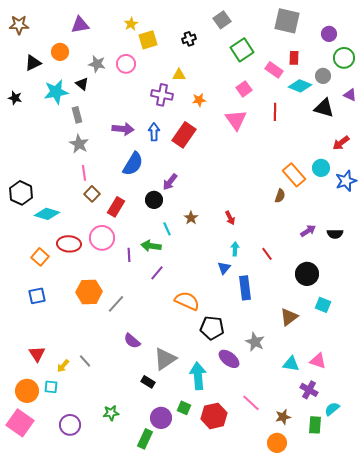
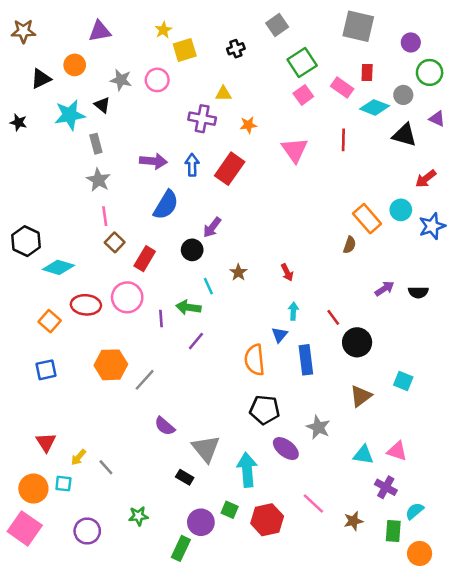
pink square: (244, 89) -> (303, 95), moved
black circle: (307, 274) -> (357, 342), moved
orange semicircle: (187, 301) -> (255, 360), moved, turned -120
gray triangle: (165, 359) -> (206, 449), turned -35
gray line: (85, 361) -> (106, 467), moved
orange circle: (277, 443) -> (420, 553), moved

